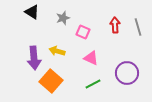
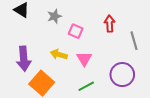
gray line: (138, 27) -> (134, 41), moved
yellow arrow: (57, 51) -> (59, 54), moved
pink triangle: (91, 58) -> (84, 59), turned 35

